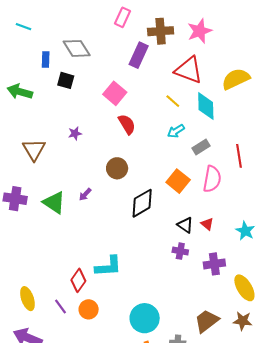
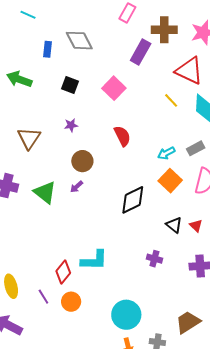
black square: (66, 80) -> (70, 85), moved
red semicircle: (127, 124) -> (122, 136), moved
cyan arrow: (176, 131) -> (166, 153), moved
brown circle: (117, 168) -> (82, 161), moved
purple cross: (180, 251) -> (154, 259), moved

